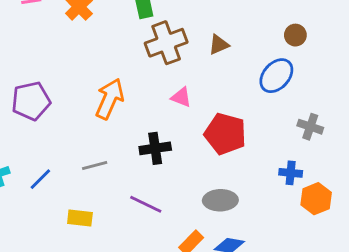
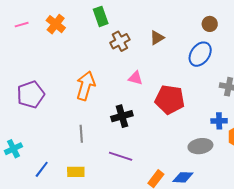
brown cross: (166, 43) -> (120, 41), size x0.7
gray line: (95, 166) -> (81, 134), turned -72
blue line: (40, 179) -> (42, 169), moved
gray ellipse: (220, 200) -> (200, 146), moved

